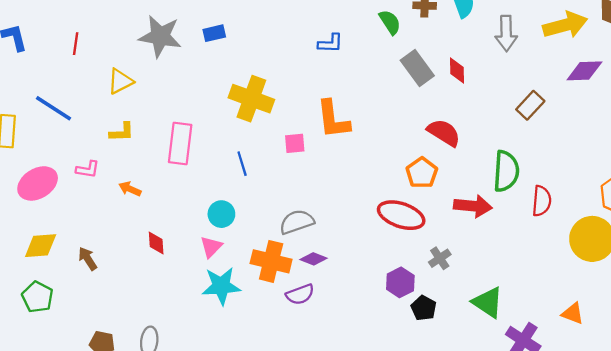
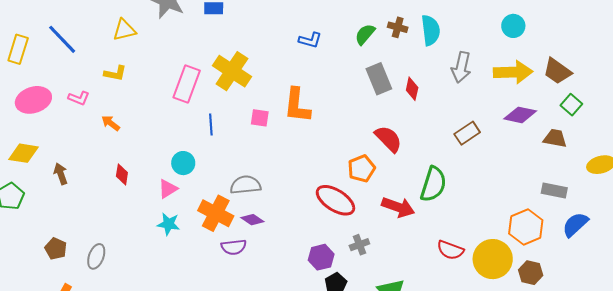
green semicircle: (390, 22) -> (365, 34), turned -120
pink rectangle: (180, 143) -> (187, 84), moved
red semicircle: (542, 201) -> (450, 250), moved, turned 92
cyan star: (221, 286) -> (169, 224), size x0.7

